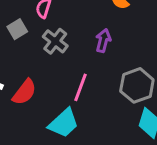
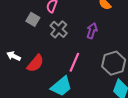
gray square: (17, 29) -> (33, 19), turned -32

